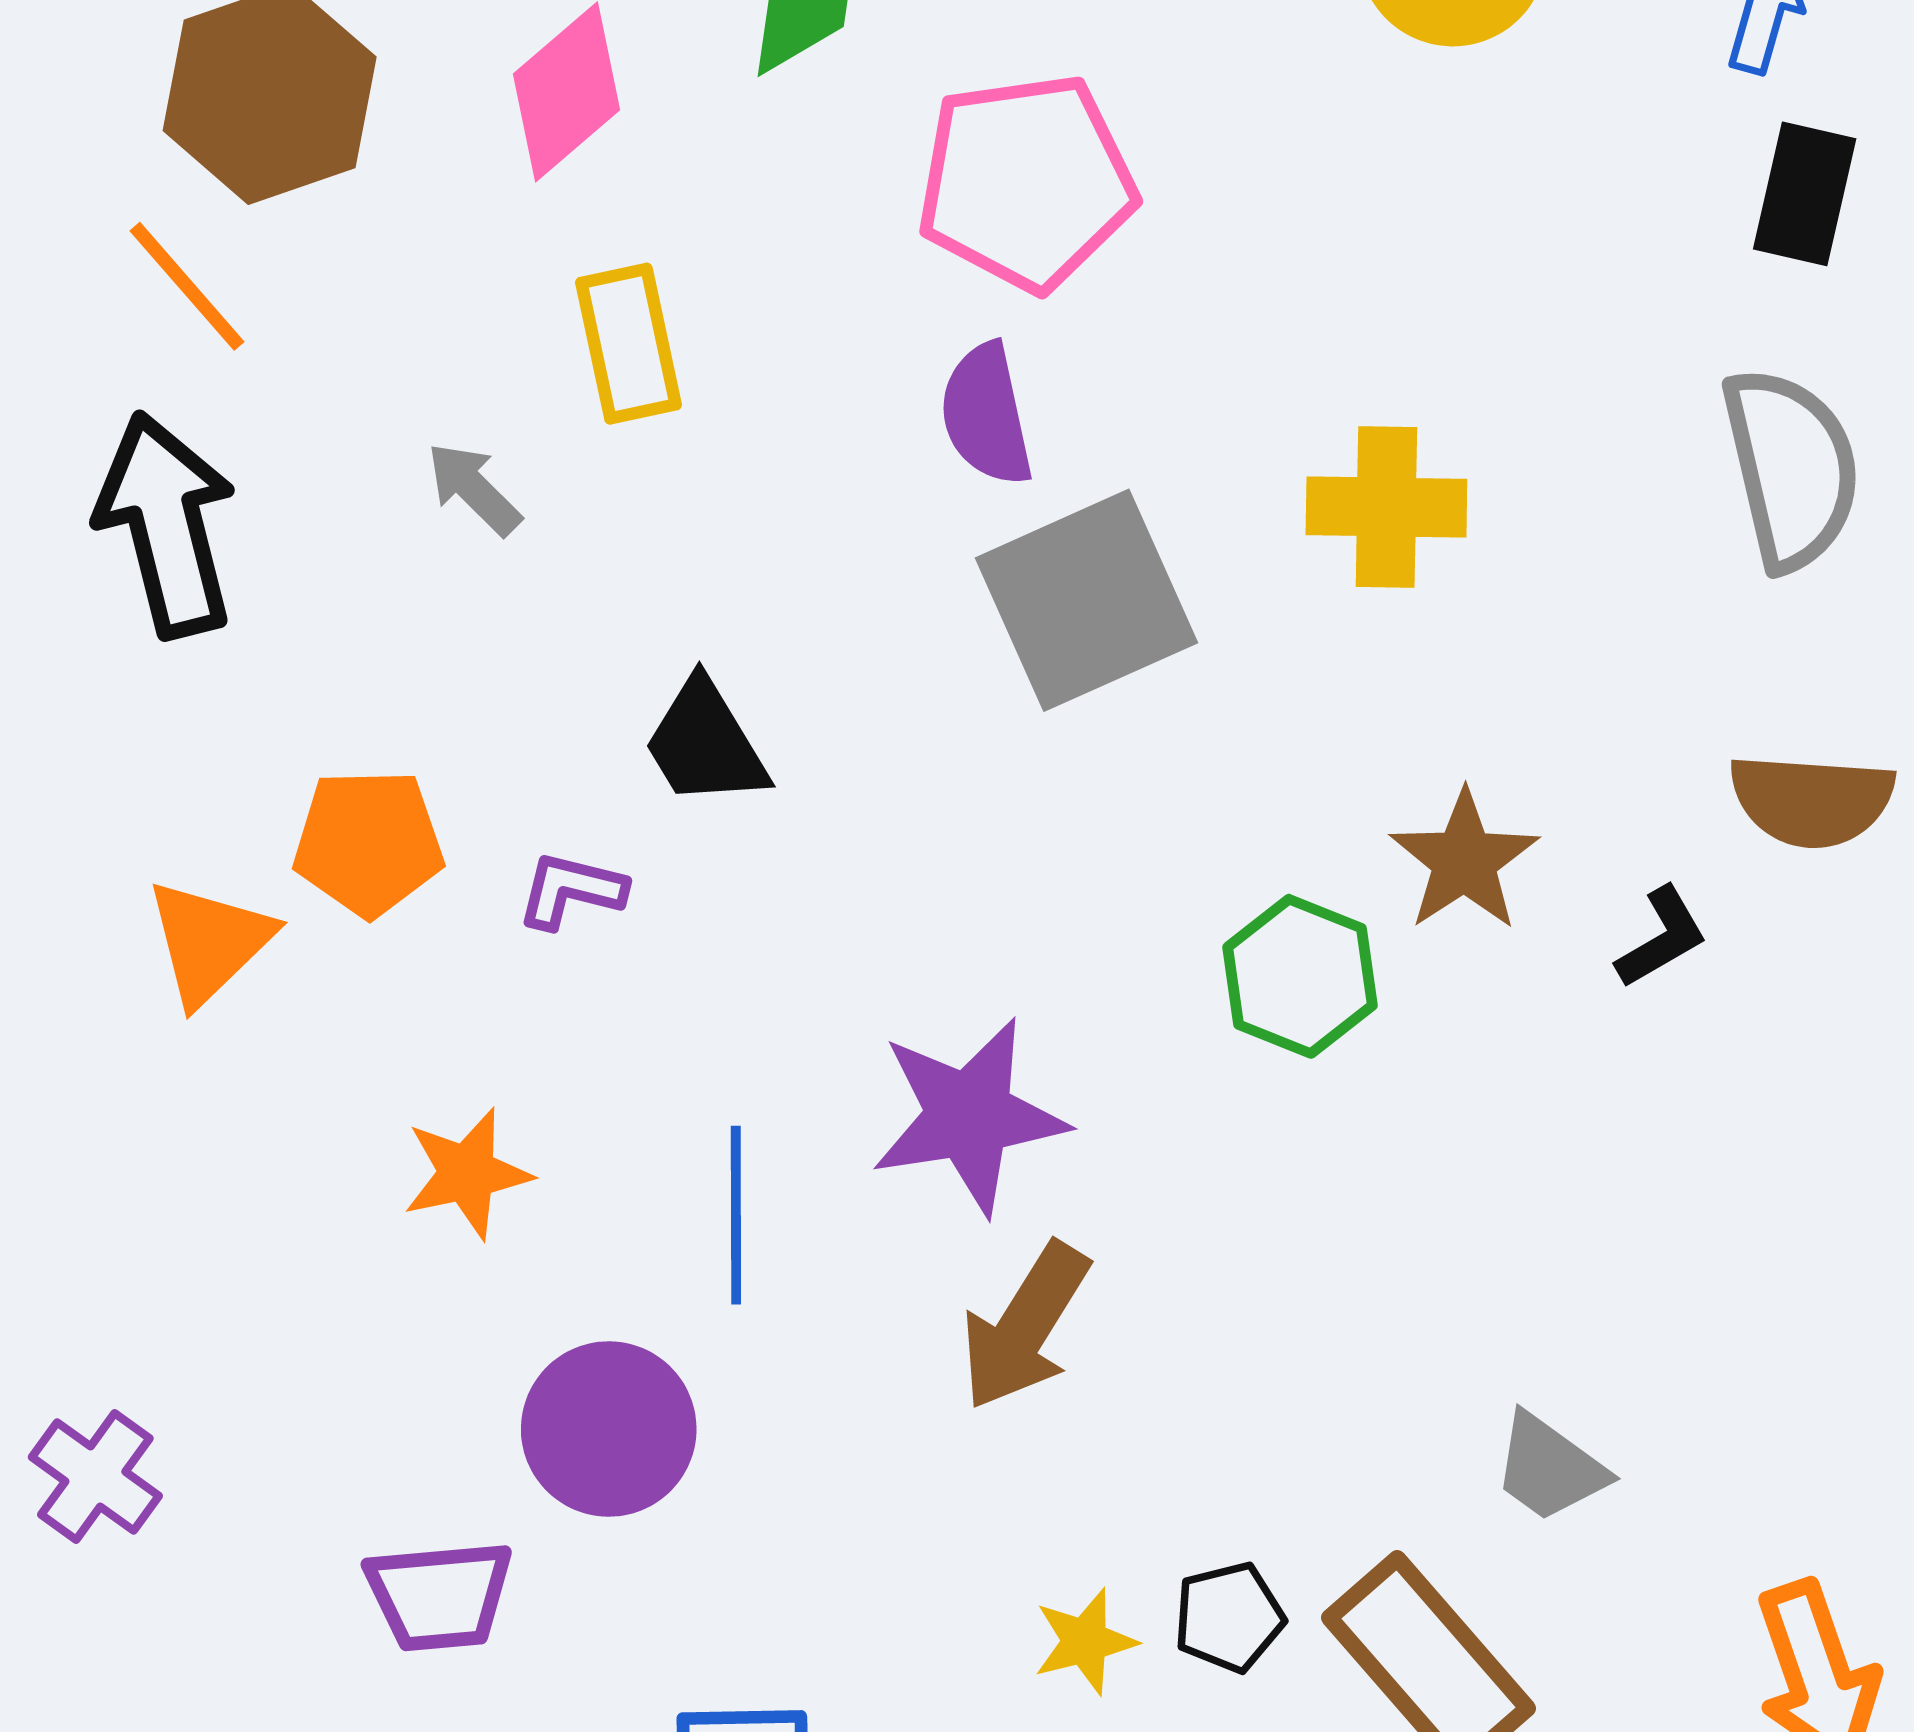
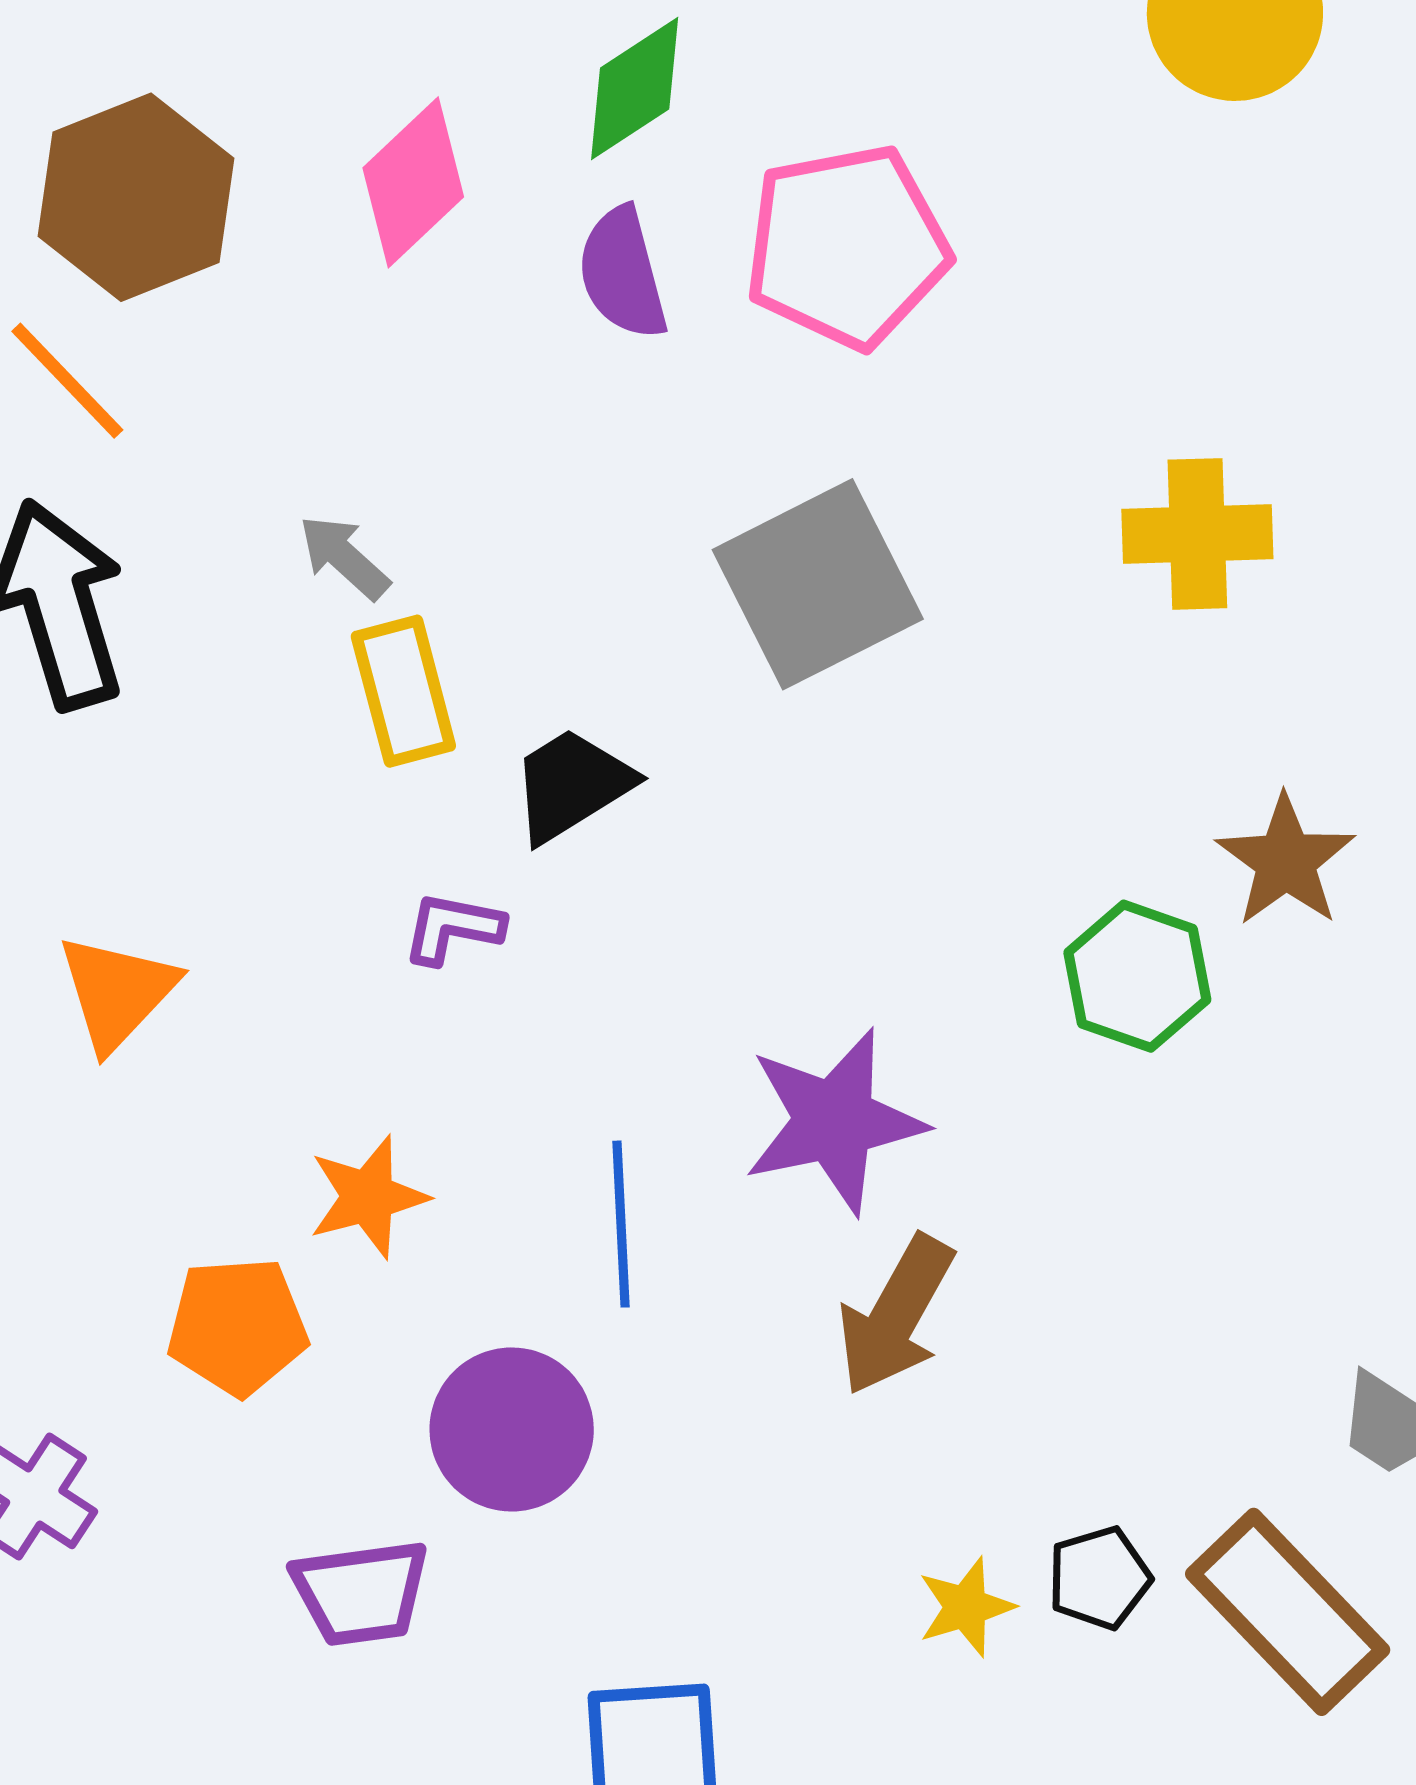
yellow rectangle: (628, 344) -> (403, 691), moved
purple semicircle: (986, 415) -> (622, 273), moved
gray square: (1086, 600) -> (818, 584), moved
black trapezoid: (705, 743) -> (572, 785), turned 92
orange pentagon: (368, 843) -> (237, 1326), moved

